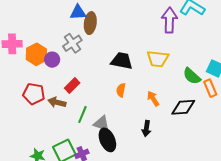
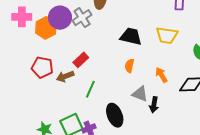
purple circle: (52, 60) -> (60, 18), moved, size x1.5
brown arrow: (57, 102) -> (65, 76), turned -36
gray triangle: (102, 123) -> (140, 94), moved

